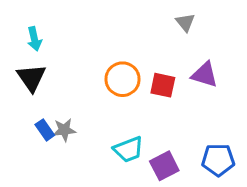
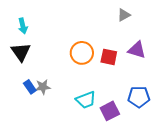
gray triangle: (185, 22) -> (124, 15), turned 40
blue pentagon: (218, 160) -> (139, 97), moved

